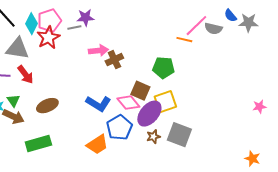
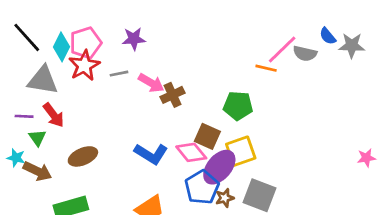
gray line: (74, 28) -> (119, 74), moved
pink arrow: (98, 51) -> (151, 83), turned 36
green triangle: (13, 101) -> (37, 138), moved
blue pentagon: (119, 128) -> (202, 187), moved

